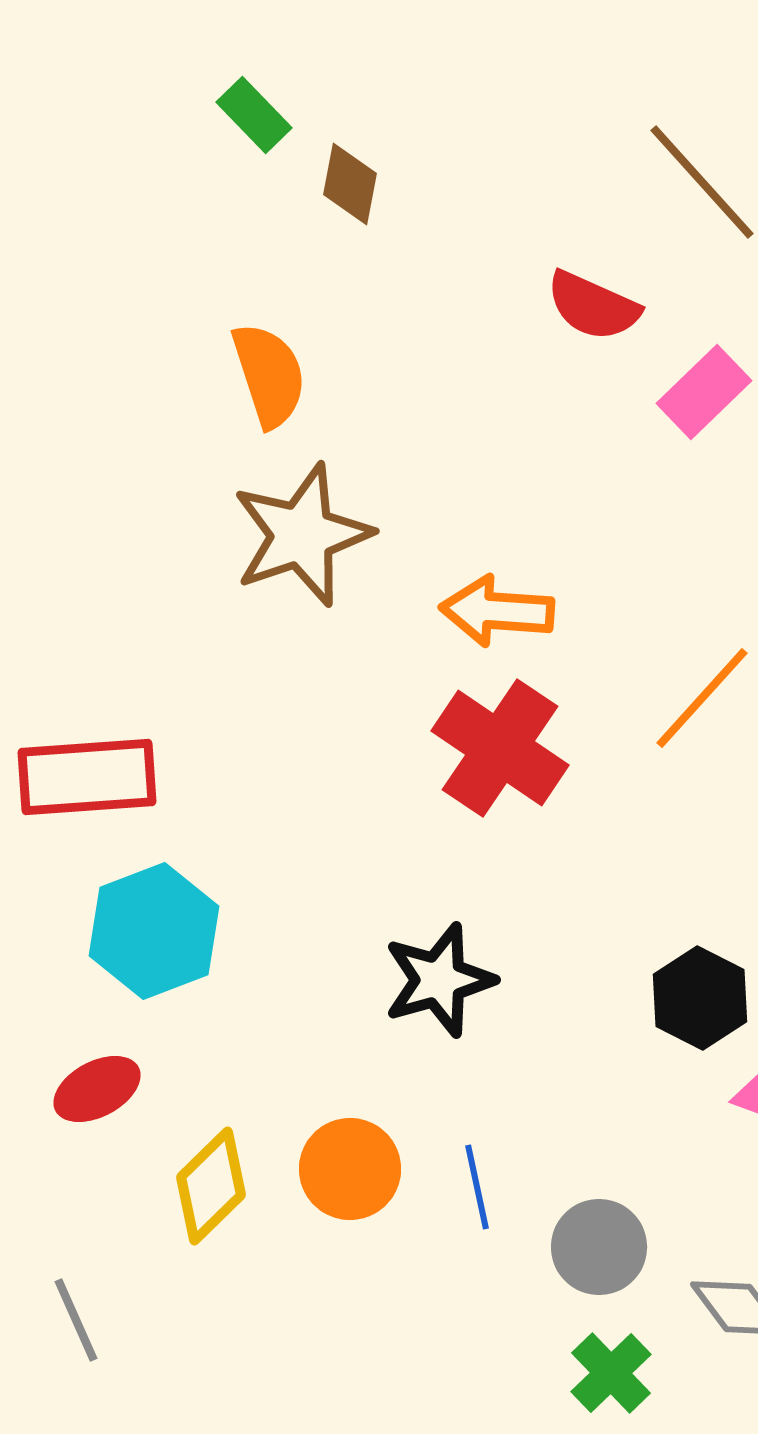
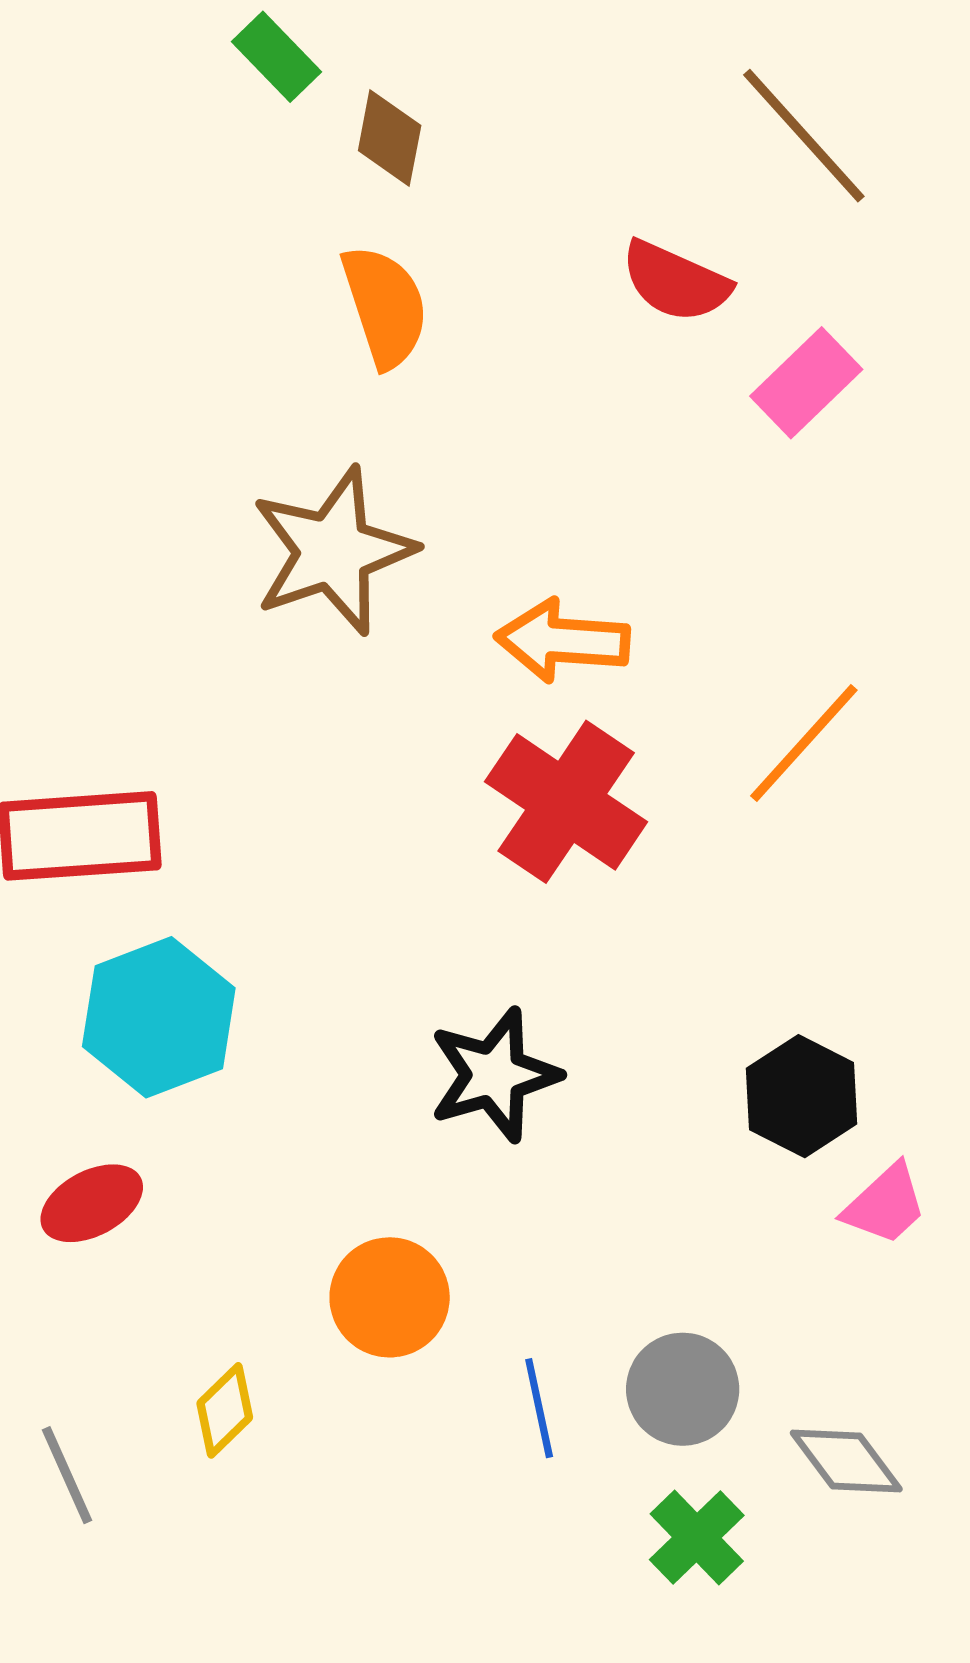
orange semicircle: (269, 375) -> (385, 306), moved
yellow diamond: (211, 1186) -> (225, 1410), moved, size x0.7
blue line: (477, 1187) -> (539, 1408), moved

